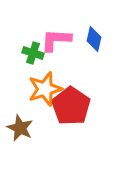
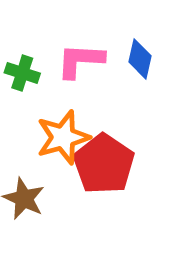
green cross: (33, 53) -> (22, 73), moved

